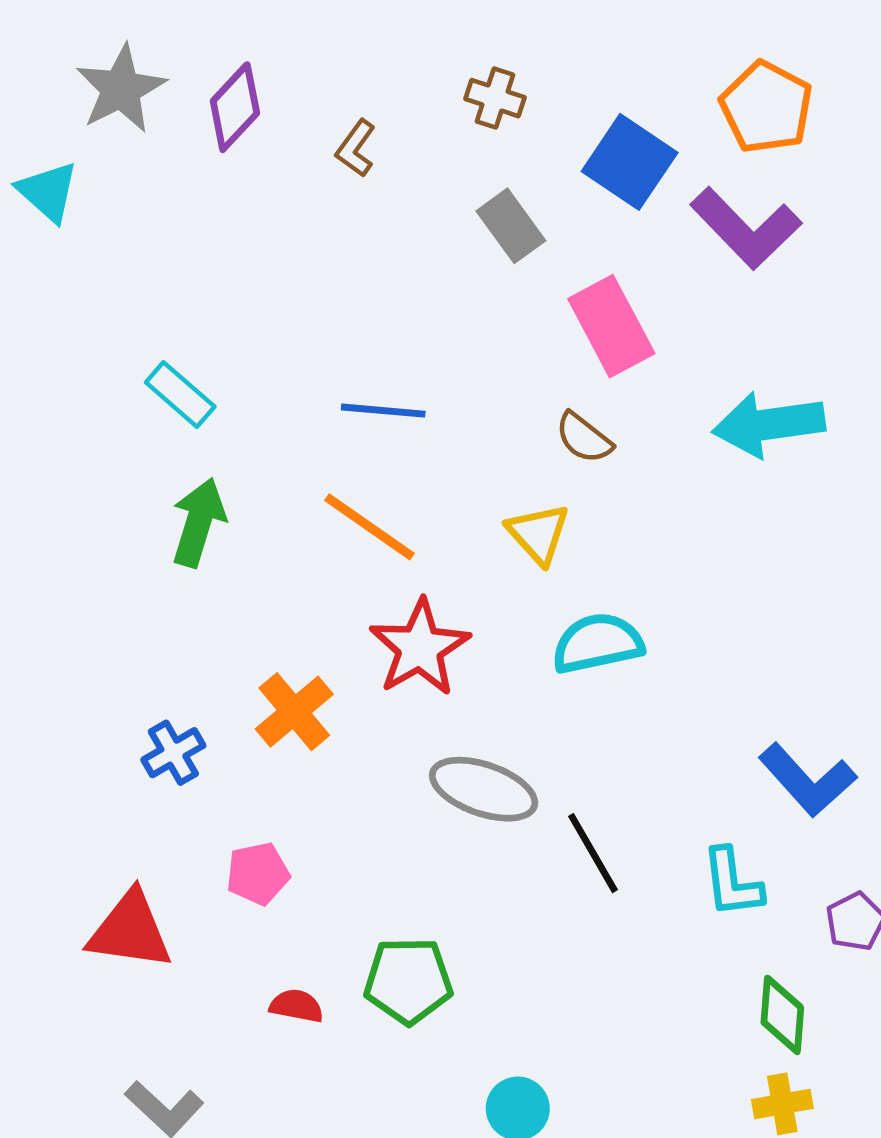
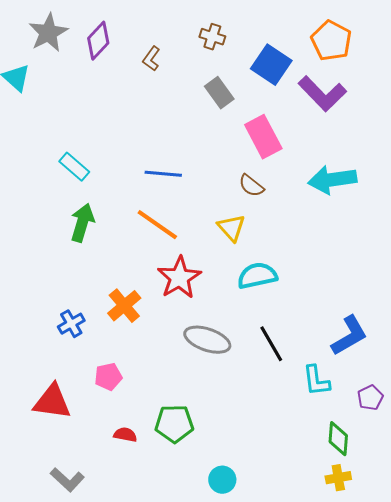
blue L-shape: (807, 780) -> (349, 336), turned -78
black line: (593, 853) -> (271, 344), moved

